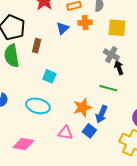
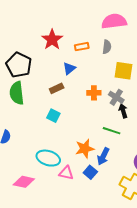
orange cross: (85, 23) -> (94, 93), moved
brown rectangle: (37, 46) -> (57, 88), moved, turned 48
cyan ellipse: (38, 106) -> (48, 158), moved

